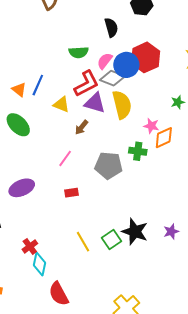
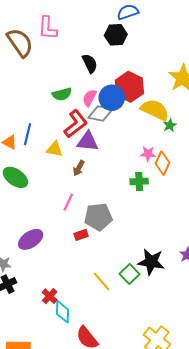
yellow semicircle: (122, 105) -> (155, 110), moved, turned -40
orange diamond: (164, 138) -> (163, 163), turned -30
gray pentagon: (109, 165) -> (98, 217), moved

